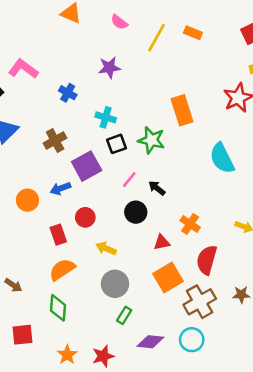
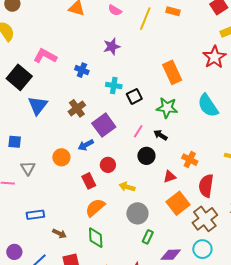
green star: (151, 140) -> (167, 108), moved
black square: (116, 144) -> (134, 96), moved
brown arrow: (13, 285) -> (59, 234), moved

